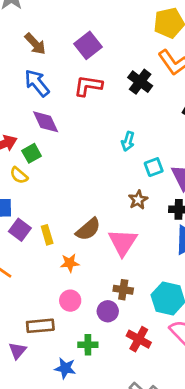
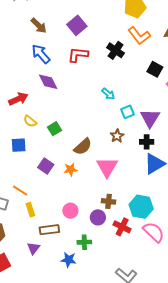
cyan arrow: (128, 141) -> (108, 94), turned -64
green square: (32, 153) -> (54, 129), moved
brown semicircle: (88, 229) -> (83, 147), moved
purple square: (20, 230) -> (46, 166), moved
yellow rectangle: (47, 235) -> (30, 210), moved
orange star: (70, 263) -> (71, 169), moved
red cross: (139, 339) -> (122, 227), moved

